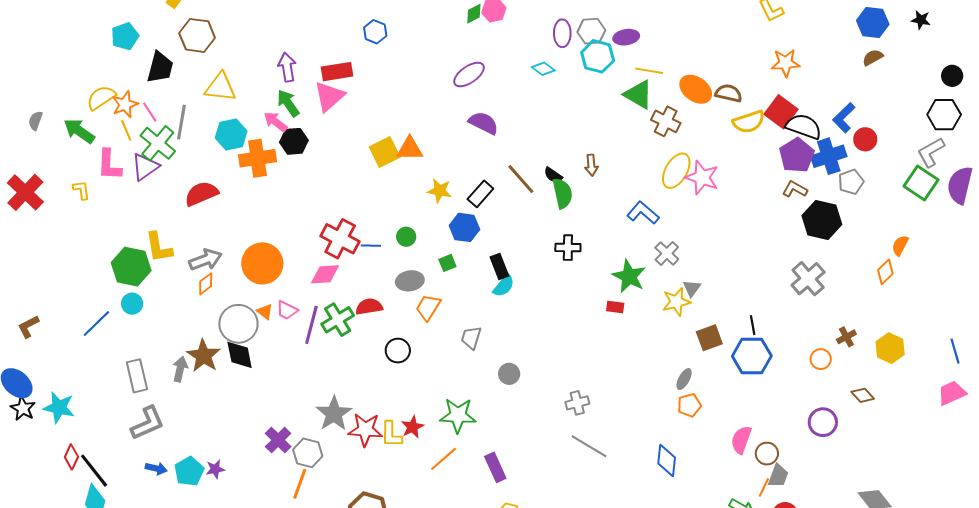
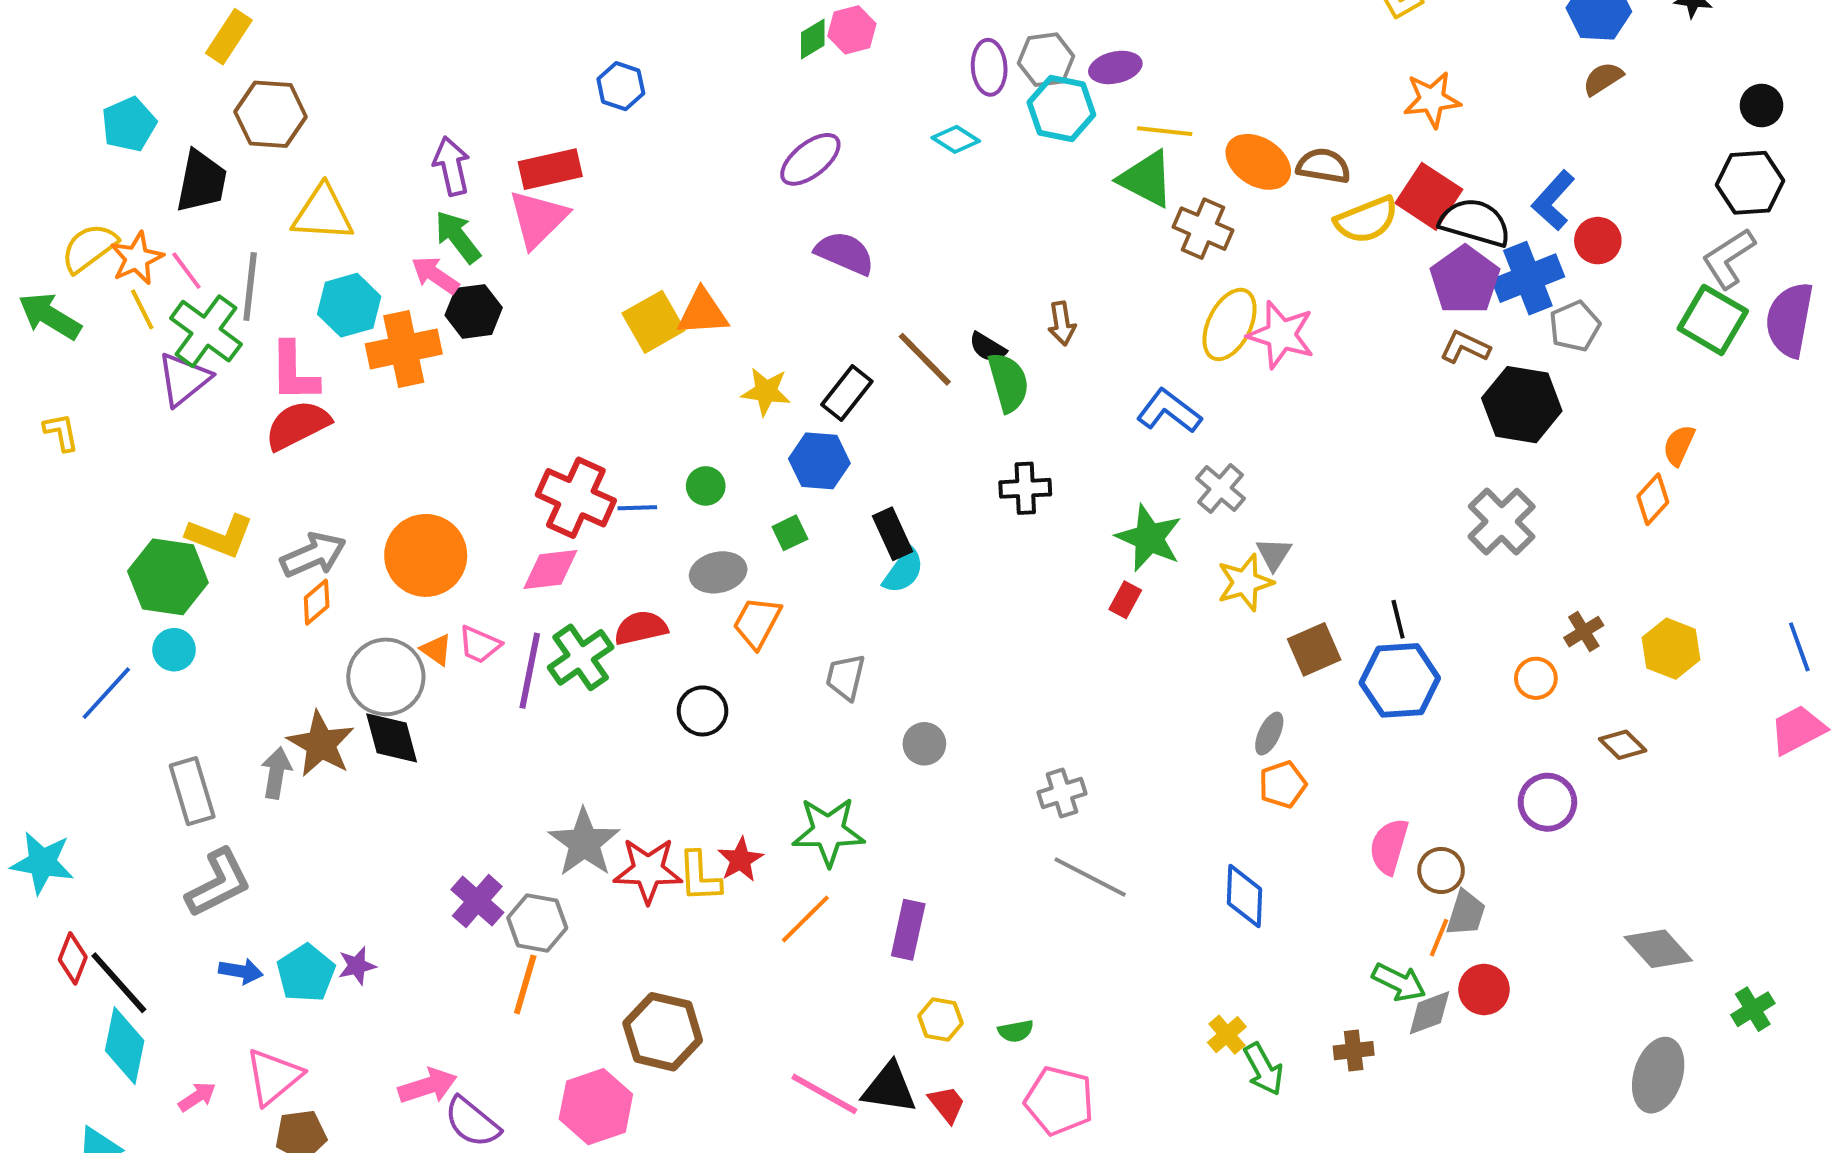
pink L-shape: (109, 165) -> (294, 372), moved
yellow L-shape: (159, 247) -> (220, 536), turned -56
red rectangle: (615, 307) -> (1125, 600), turned -66
purple rectangle: (495, 467) -> (908, 930), turned 40

